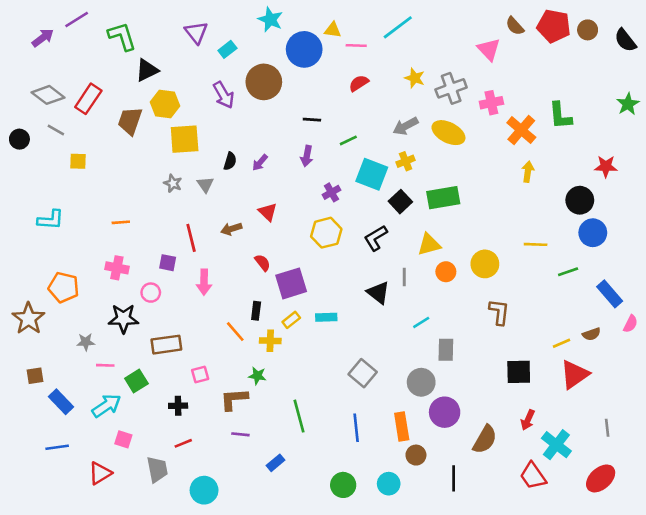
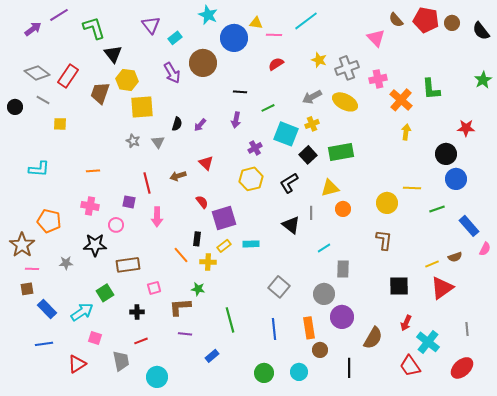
black triangle: (147, 70) -> (113, 54), turned -42
yellow circle: (485, 264) -> (387, 203), moved
pink line: (105, 365) -> (32, 269), moved

